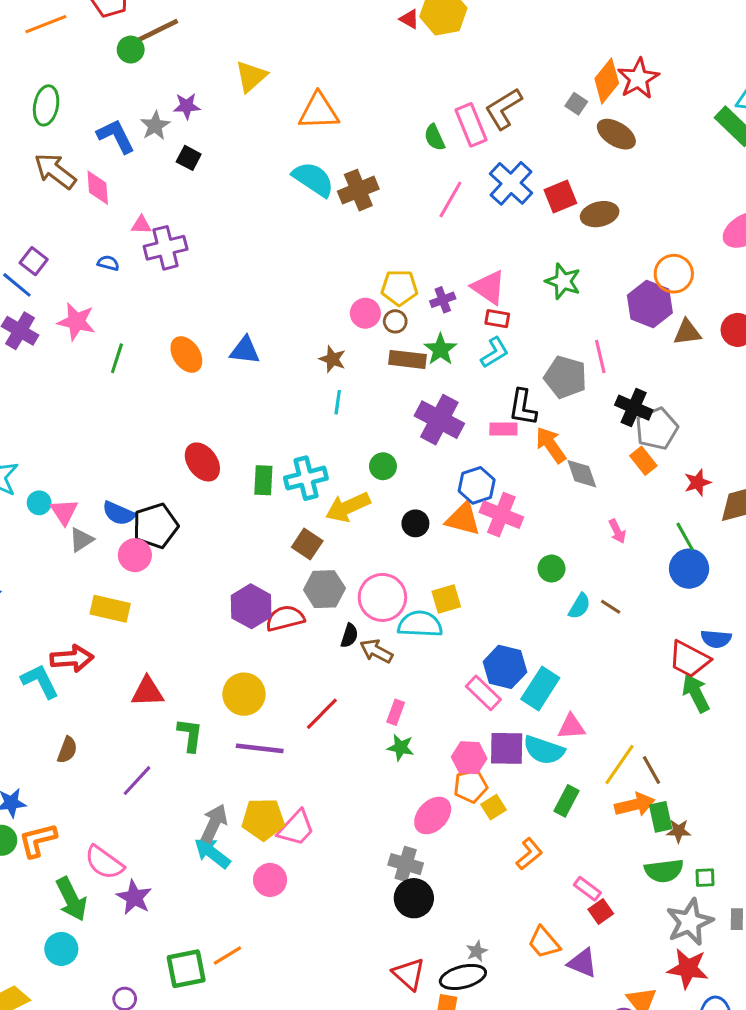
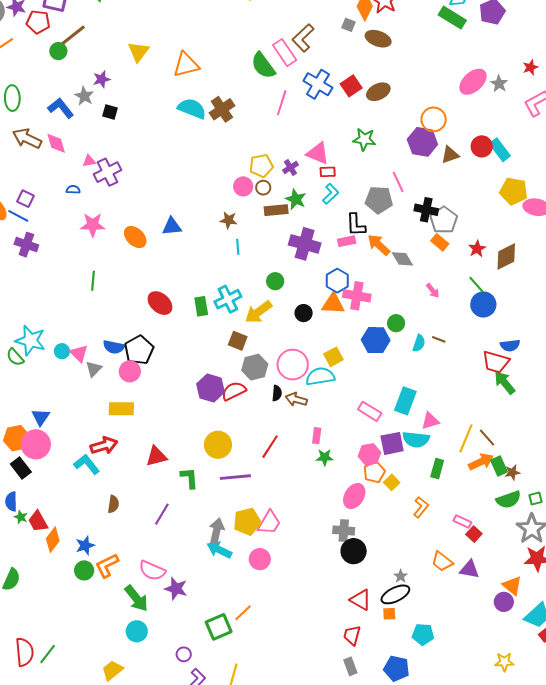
green semicircle: (434, 137) -> (263, 66), size x1.6
pink star: (76, 322) -> (93, 225), moved
green line: (117, 358) -> (93, 281), moved
blue hexagon: (505, 667) -> (376, 340), moved

